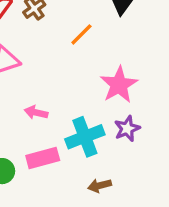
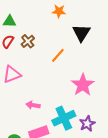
purple star: (127, 129) -> (87, 124), moved

